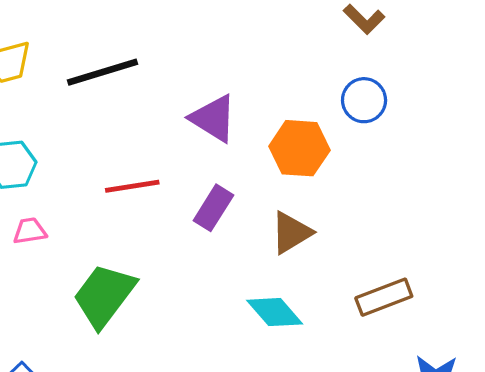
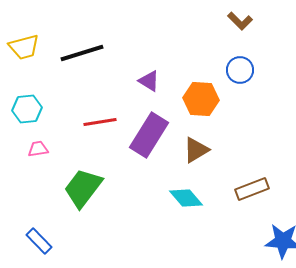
purple triangle: (213, 118) -> (149, 81), size x0.7
purple rectangle: (213, 208) -> (149, 135), size x1.6

